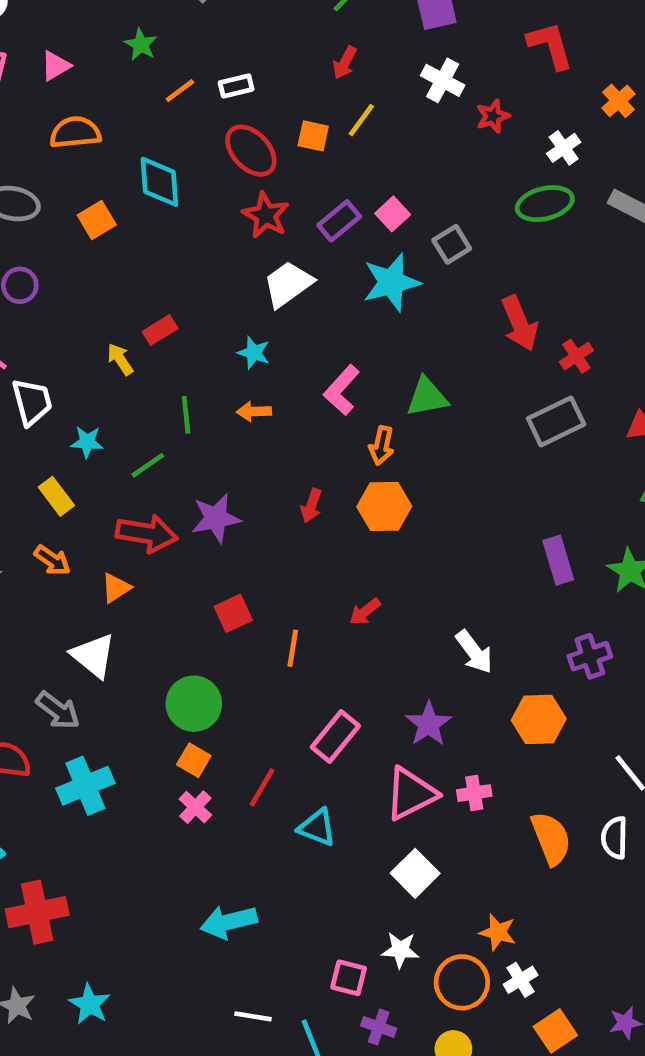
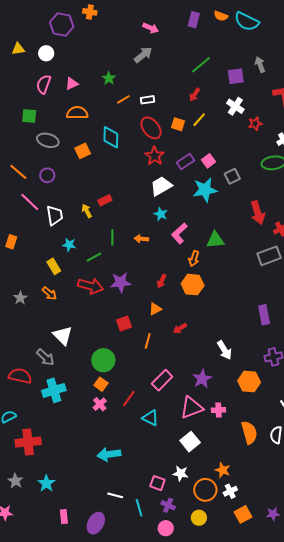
cyan star: (254, 353) -> (161, 214), moved
white trapezoid: (32, 402) -> (55, 215), moved
orange triangle: (116, 588) -> (155, 309), moved

